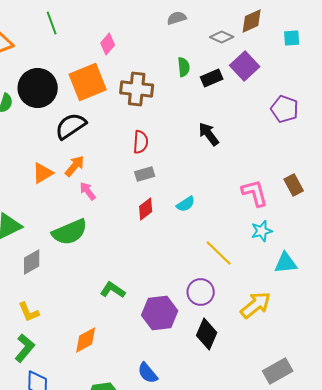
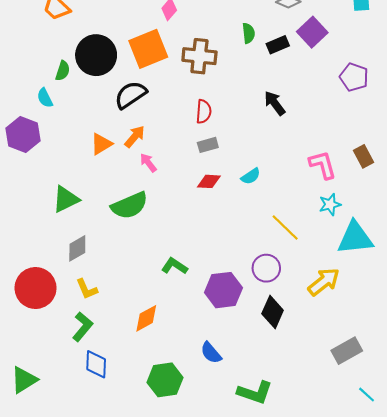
red diamond: (146, 209) -> (209, 181), turned 40
gray diamond: (32, 262) -> (77, 248), moved
cyan triangle: (286, 263) -> (355, 238), size x1.5

